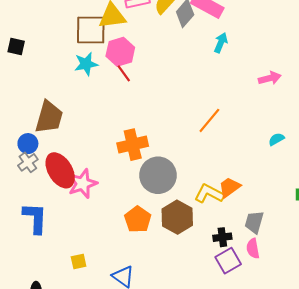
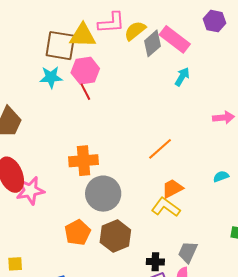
orange trapezoid: (229, 187) -> (172, 188), moved
yellow L-shape: (209, 194) -> (166, 207), moved

